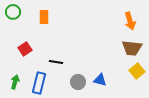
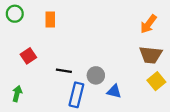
orange arrow: (130, 21) -> (148, 24), turned 54
gray circle: (78, 82) -> (96, 75), moved
blue rectangle: (39, 83) -> (76, 95), moved

